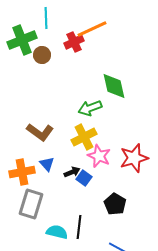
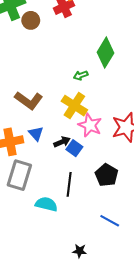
green diamond: (114, 86) -> (106, 53), turned 44
green arrow: (90, 108) -> (81, 75), size x0.6
yellow cross: (84, 137) -> (74, 106), turned -30
black line: (79, 227) -> (69, 184), moved

